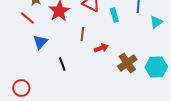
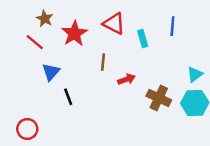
cyan triangle: (156, 22) -> (195, 74), moved
brown cross: (127, 63) -> (159, 98), turned -30
black line: (62, 64) -> (68, 97), moved

